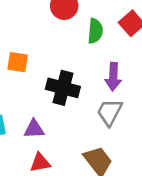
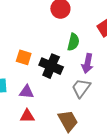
green semicircle: (95, 31) -> (73, 42), moved
orange square: (18, 62) -> (24, 57), moved

